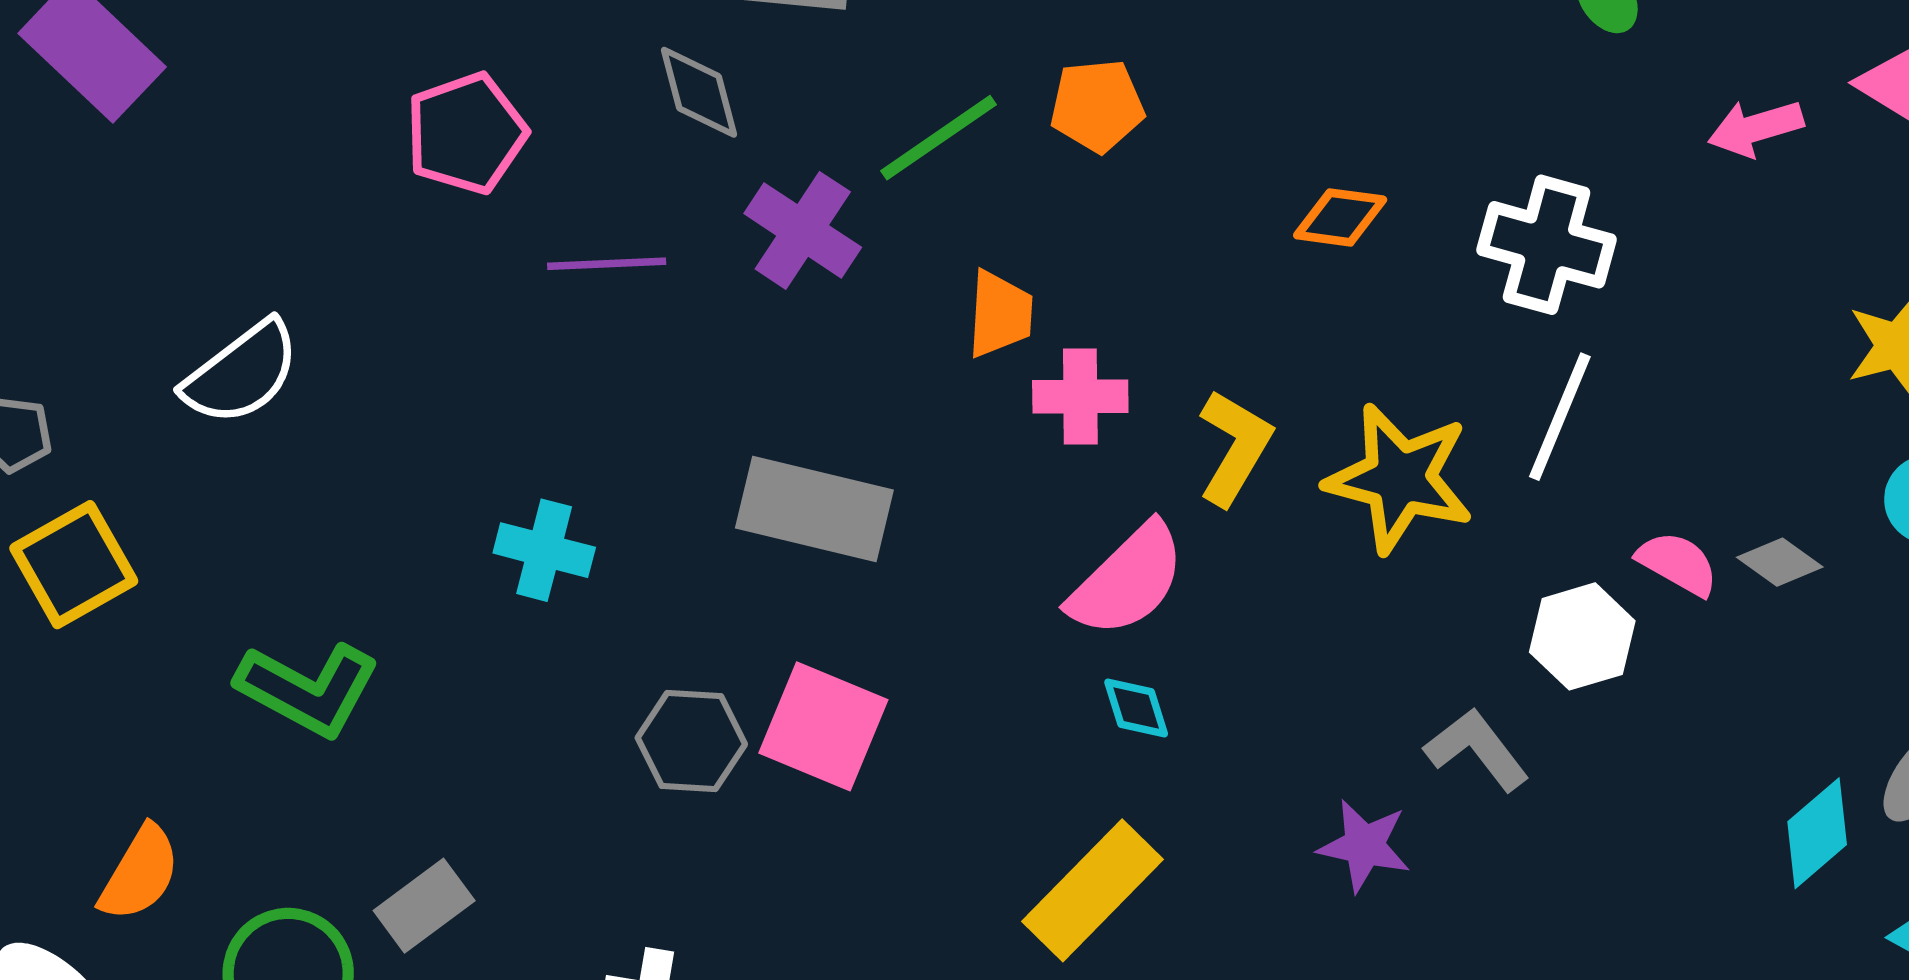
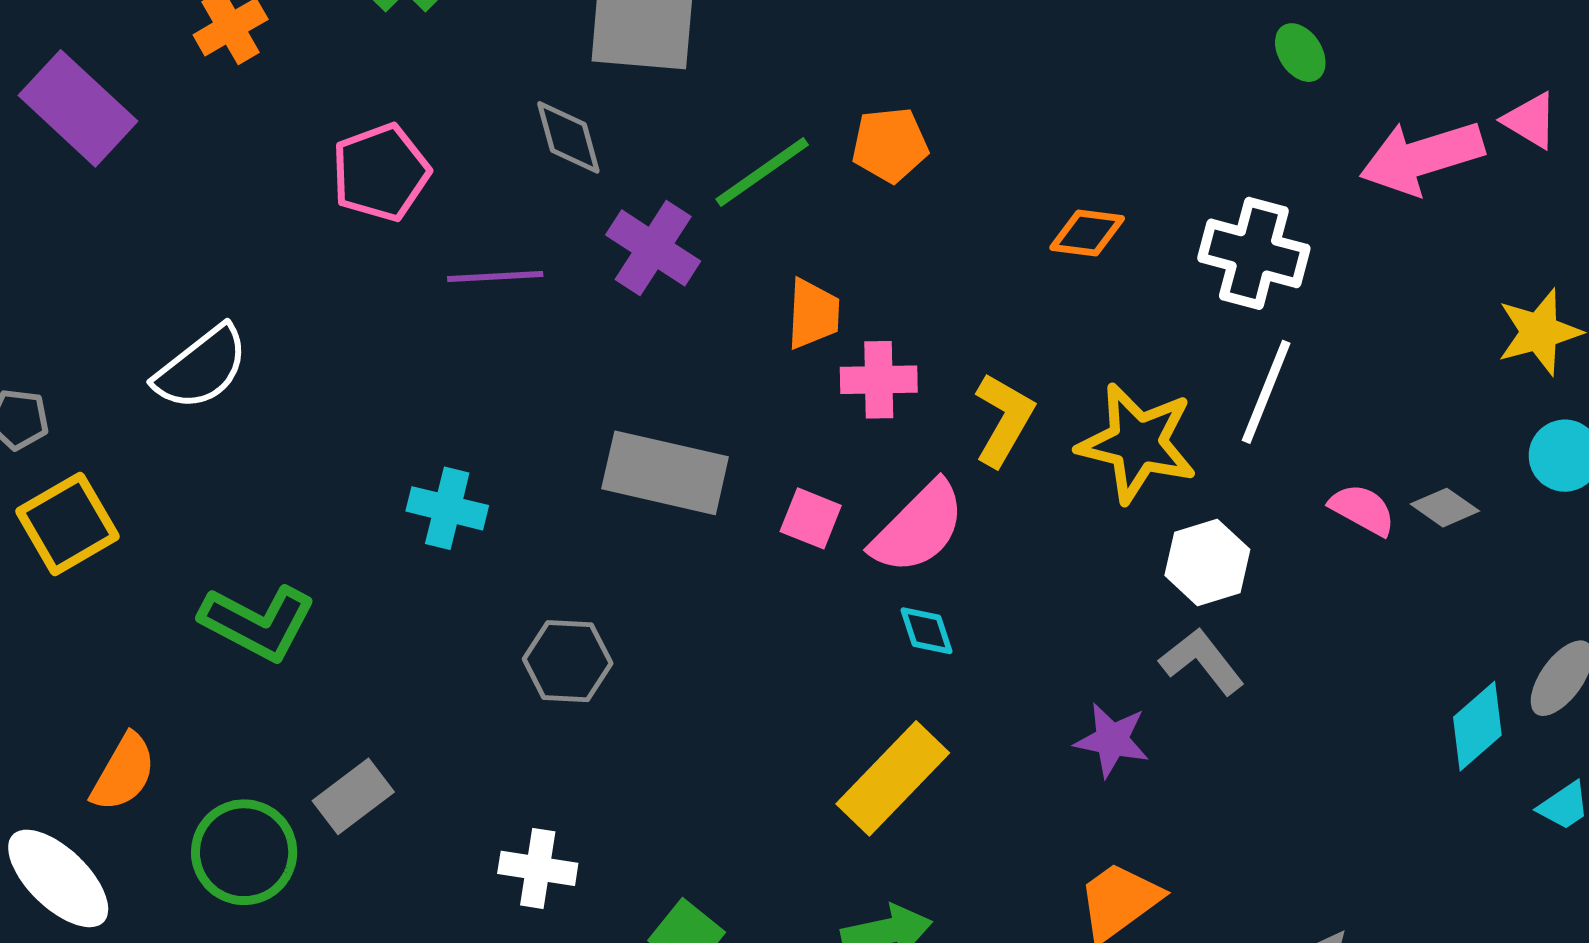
pink arrow: (1756, 128) -> (1422, 157), size x1.6
white hexagon: (1582, 636) -> (1207, 562), moved
pink square: (823, 726) -> (811, 518), moved, size x0.6

